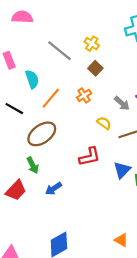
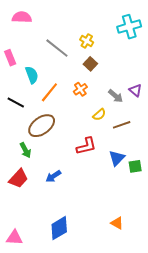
yellow semicircle: (104, 123) -> (99, 115), turned 104
green arrow: (33, 165) -> (25, 150), moved

